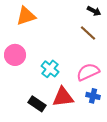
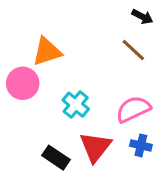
orange triangle: (26, 16) -> (47, 52), moved
red triangle: (63, 97) -> (95, 147), turned -45

